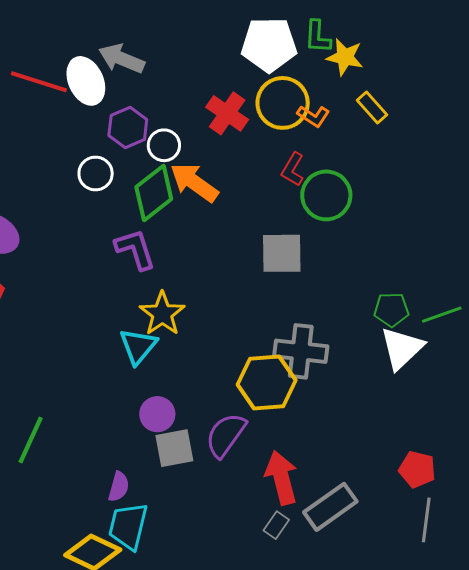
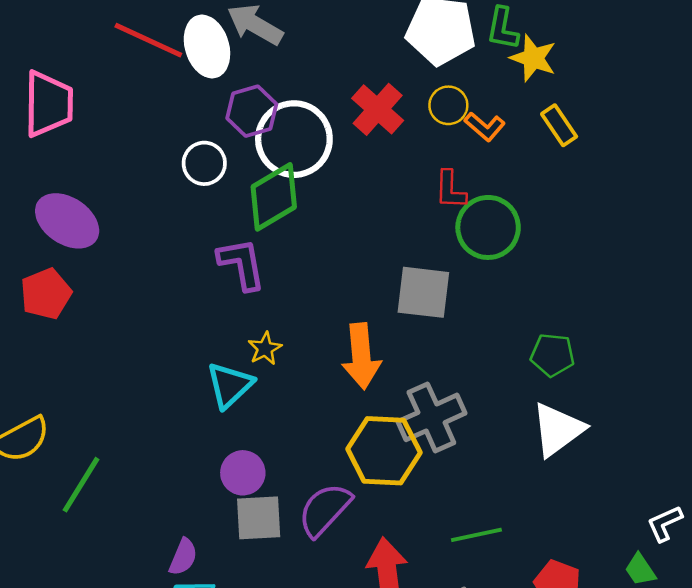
yellow circle: (283, 103) -> (448, 105), size x0.6
white circle: (164, 145) -> (294, 139), size x1.8
red L-shape: (293, 169) -> (450, 190), turned -36
orange arrow: (194, 182) -> (361, 356), moved, turned -138
green pentagon: (391, 310) -> (553, 355), moved
yellow star: (162, 314) -> (265, 348), size x0.6
green line: (442, 315) -> (476, 535), moved
gray cross: (301, 351) -> (431, 417), turned -38

